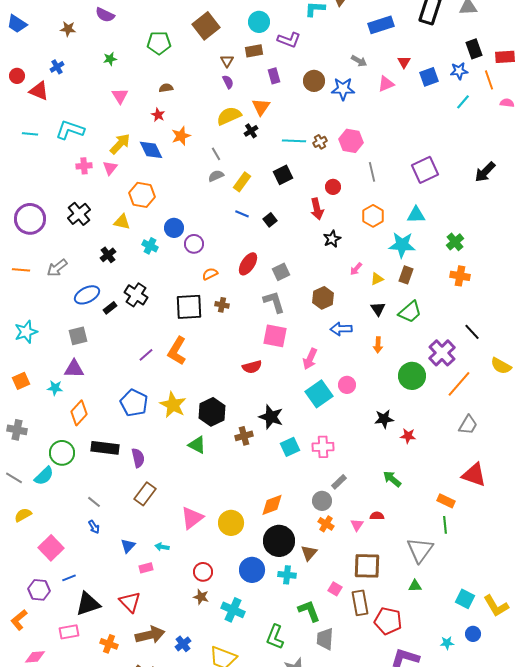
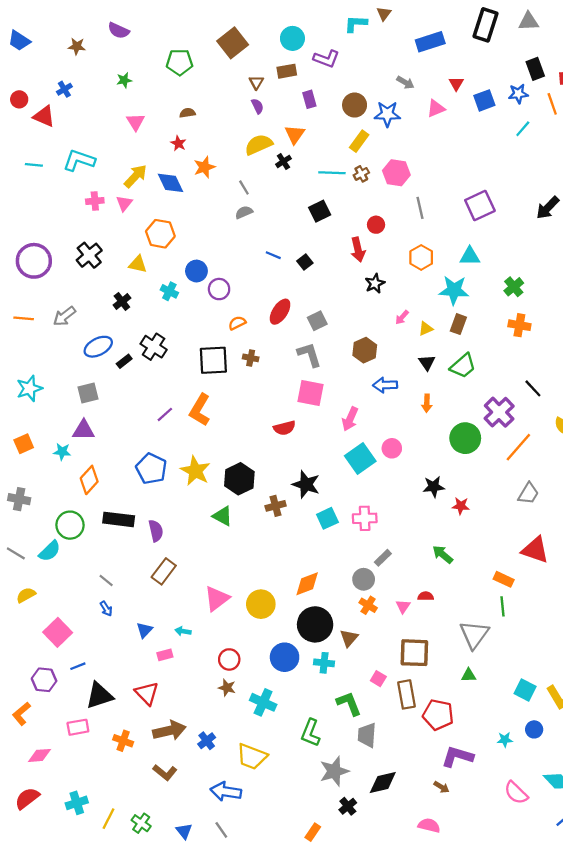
yellow rectangle: (242, 182) -> (359, 141), moved

